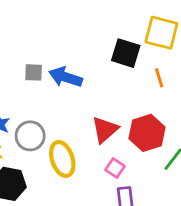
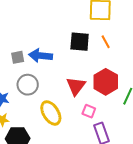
black square: (126, 53) -> (80, 42), moved
gray circle: (30, 136) -> (28, 85), moved

